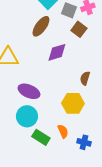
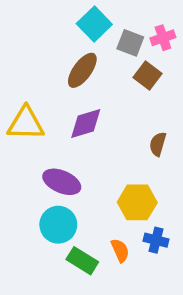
purple diamond: (57, 52) -> (86, 123), moved
brown semicircle: (85, 78) -> (158, 144), moved
blue cross: (84, 142) -> (156, 240), moved

